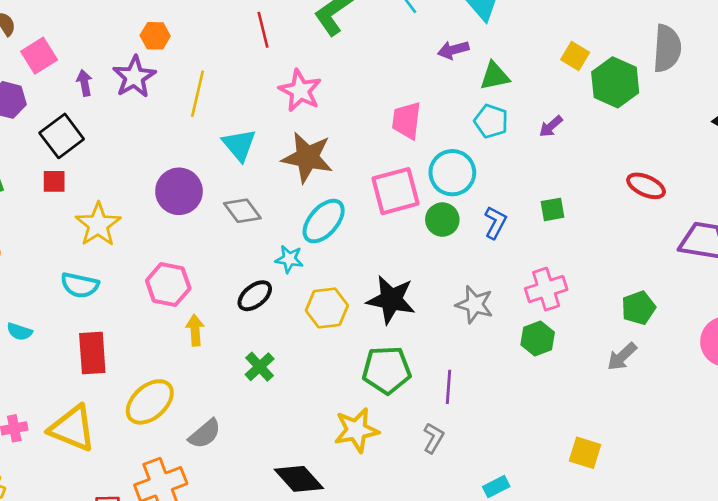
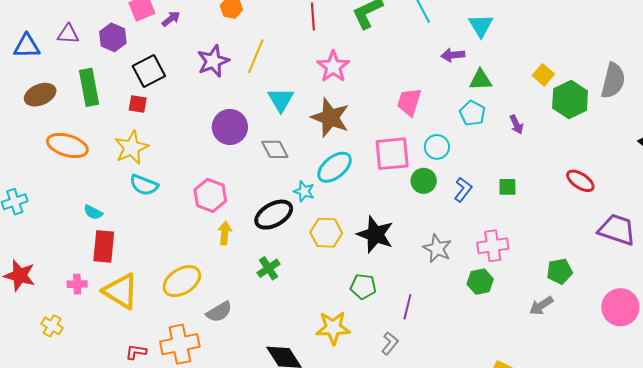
purple star: (134, 77) -> (213, 61), moved
purple arrow: (84, 83) -> (171, 19), moved, turned 54
purple arrow: (551, 126) -> (516, 124), turned -84
cyan circle: (452, 173) -> (437, 147), size x0.7
yellow star: (98, 225) -> (131, 148), moved
black ellipse: (255, 296) -> (274, 215), size x1.4
red rectangle: (92, 353) -> (104, 246), moved
green pentagon: (387, 370) -> (363, 286), size x0.7

